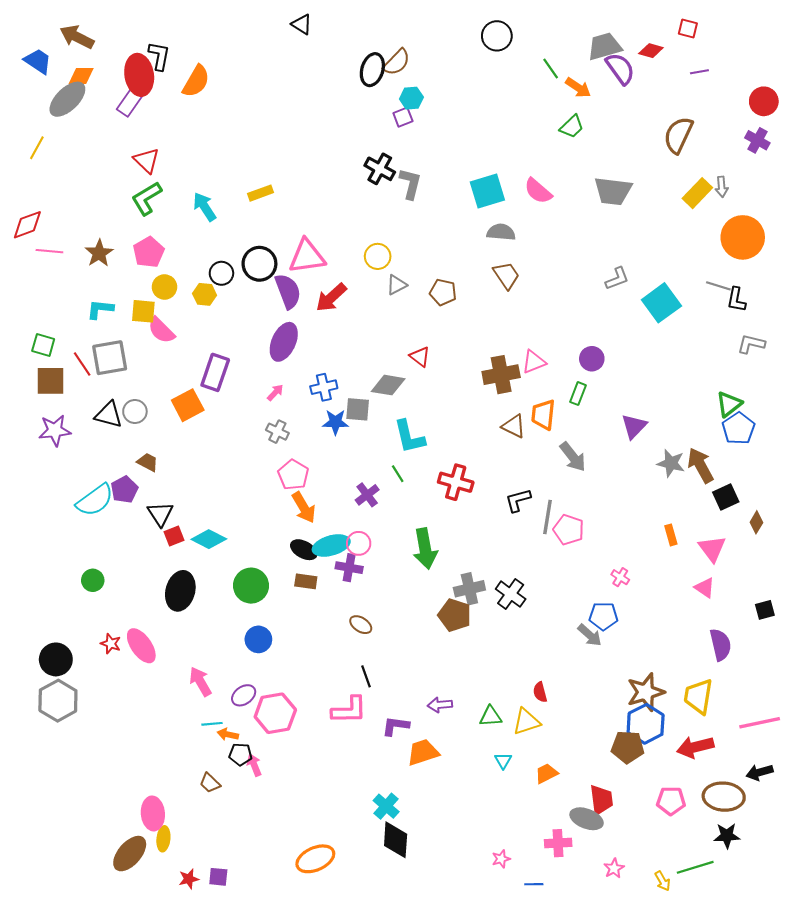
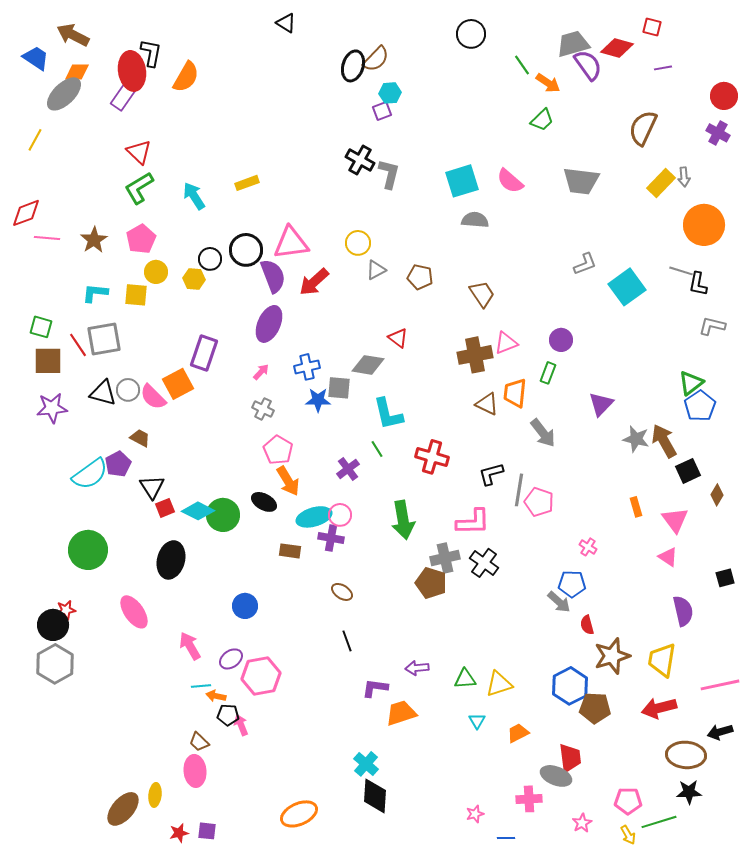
red diamond: (651, 51) -> (617, 48), size x1.4
brown trapezoid: (506, 275) -> (482, 294), moved
pink semicircle: (161, 330) -> (153, 397), moved
black ellipse: (304, 550) -> (264, 502), moved
green circle: (93, 580) -> (88, 550), size x1.8
green circle: (251, 586) -> (223, 515), moved
red star: (111, 644) -> (66, 610), moved, turned -30
red semicircle: (540, 692) -> (587, 625), moved
pink L-shape: (349, 710) -> (473, 522), moved
blue hexagon: (646, 724) -> (570, 686), moved
pink pentagon: (671, 801) -> (628, 801), moved
pink ellipse: (153, 813) -> (195, 771), moved

